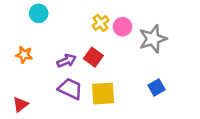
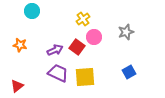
pink circle: (122, 27) -> (94, 37), moved
gray star: (153, 39) -> (126, 32), size x0.7

